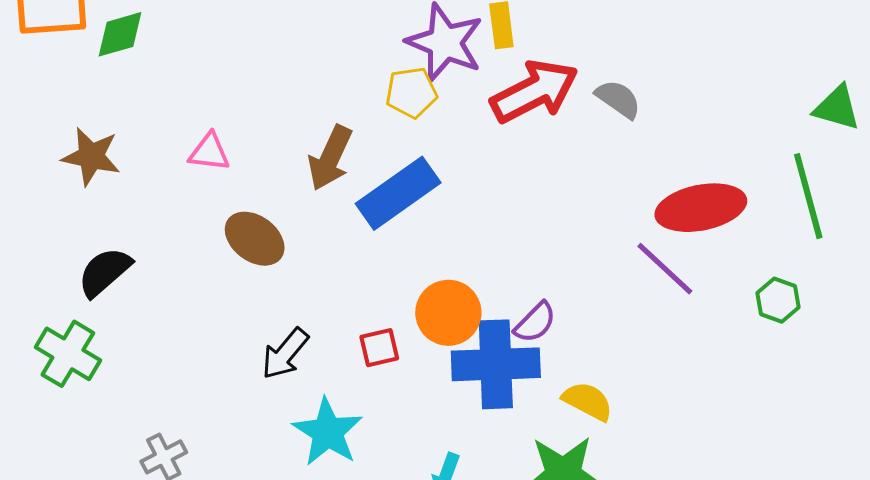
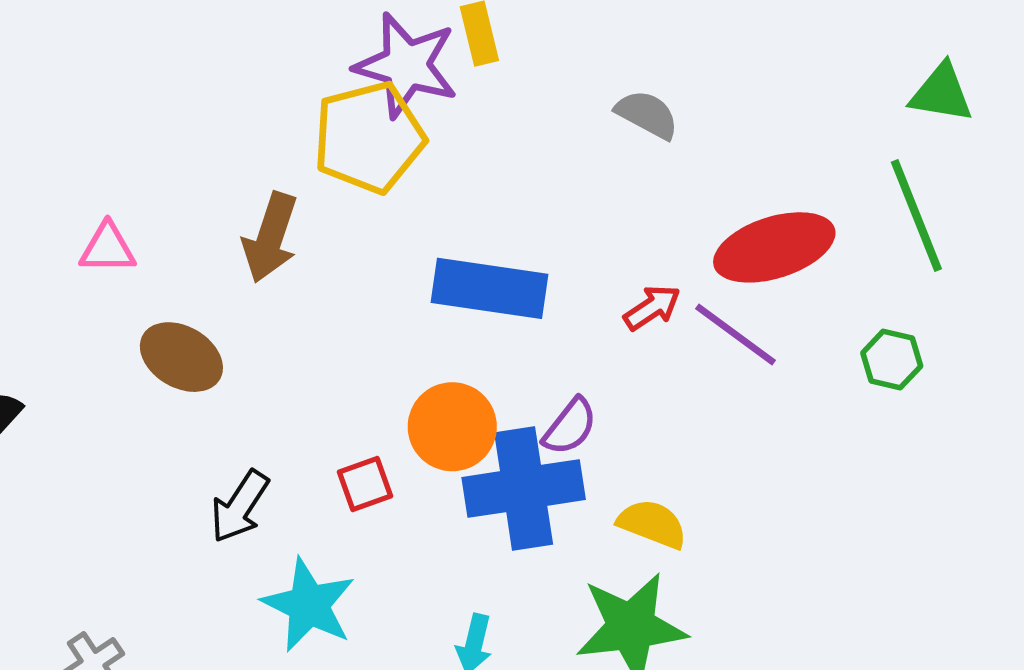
red arrow: (534, 91) -> (652, 308), moved, size x0.5
yellow pentagon: (411, 93) -> (369, 137), size x1.6
blue rectangle: (398, 193) -> (490, 288), moved, turned 50

